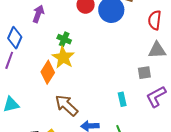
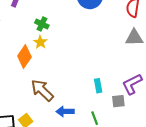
yellow star: (63, 57) -> (40, 42), size x0.6
gray square: (144, 73) -> (118, 101), moved

